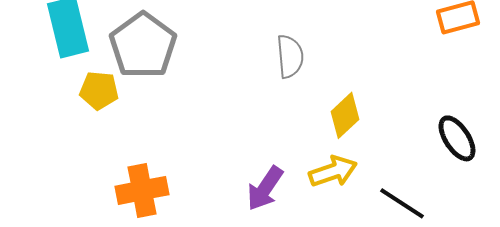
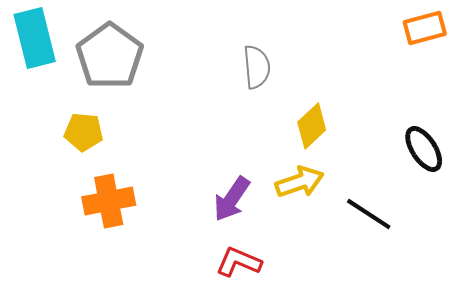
yellow pentagon: (99, 90) -> (84, 132), moved

